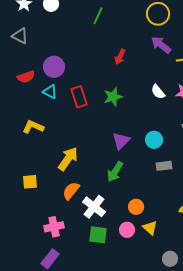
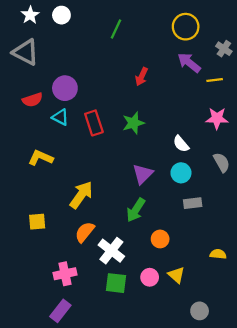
gray triangle: (20, 36) -> (26, 52), size x1.4
white semicircle: (158, 92) -> (181, 144), moved
orange circle: (136, 207) -> (160, 239), moved

